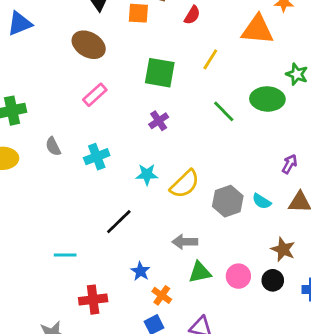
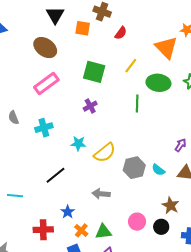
orange triangle: (258, 30) -> (166, 48), turned 35
pink rectangle: (95, 95) -> (46, 84), size x1.4
green ellipse: (267, 99) -> (158, 83), moved
green line: (224, 111) -> (137, 104), turned 42
green triangle: (200, 272) -> (103, 232), moved
red cross: (93, 300) -> (43, 230), moved

